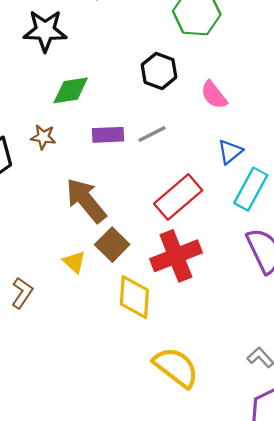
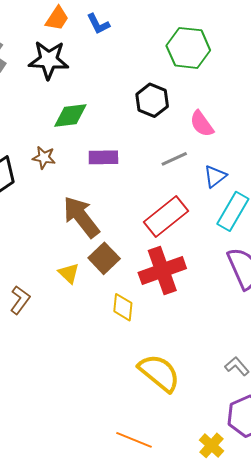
gray line: (152, 134) -> (174, 159), moved
yellow diamond: (134, 297) -> (123, 307), size x0.7

